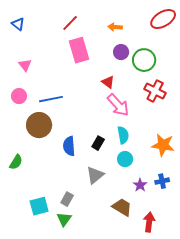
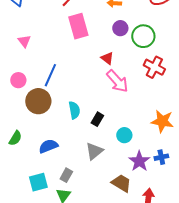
pink circle: (19, 96) -> (18, 80), moved
blue line: (51, 99) -> (50, 75), turned -55
cyan semicircle: (123, 135) -> (74, 110), moved
blue semicircle: (69, 146) -> (48, 146), moved, turned 72
purple star: (140, 185) -> (139, 161), size x1.5

